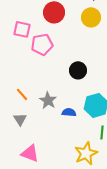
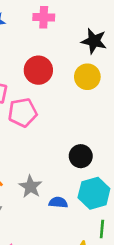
black circle: (78, 70) -> (81, 156), moved

